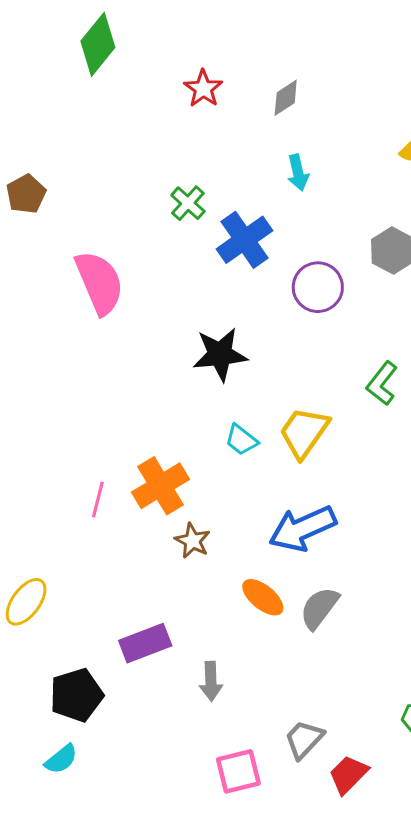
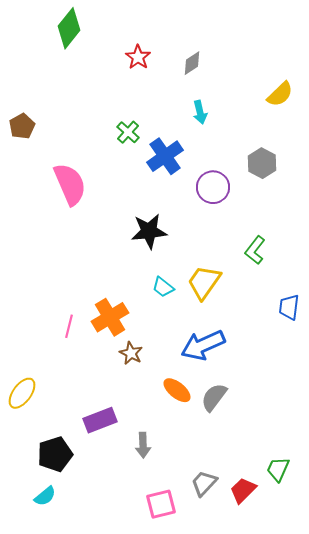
red trapezoid: (348, 774) -> (243, 490), moved

